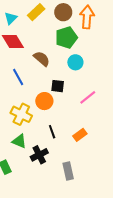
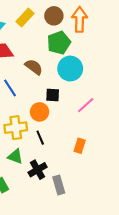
cyan circle: (75, 62) -> (70, 69), size x1.5
yellow cross: (21, 114) -> (16, 128), turned -30
black line: (52, 132) -> (40, 138), moved
orange rectangle: (80, 135) -> (80, 146), turned -32
gray rectangle: (68, 171) -> (59, 185), moved

